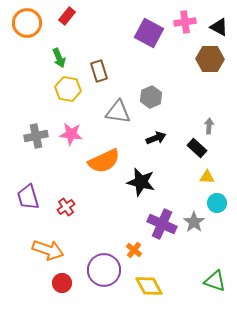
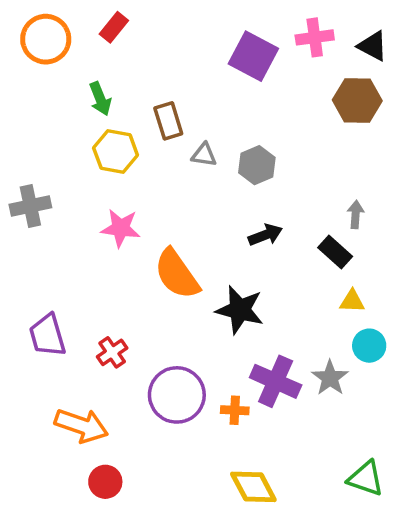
gray triangle: (118, 112) -> (204, 155), moved, size x0.6
gray cross: (36, 136) -> (30, 206), moved
orange semicircle: (104, 161) -> (177, 274), turned 80
orange cross: (134, 250) -> (235, 410), moved, turned -35
purple circle: (104, 270) -> (177, 395), moved

